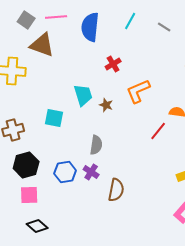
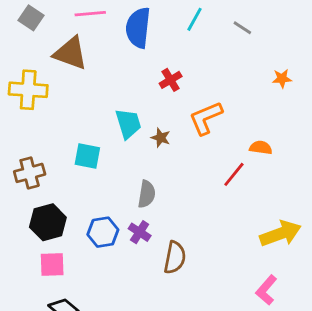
gray square: (26, 20) -> (31, 18), moved

